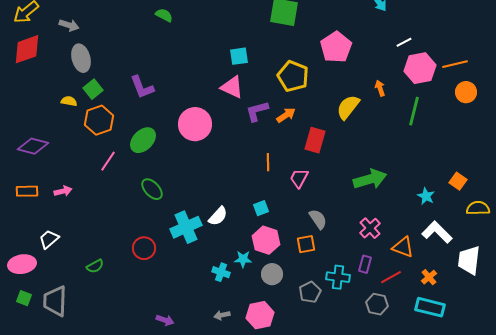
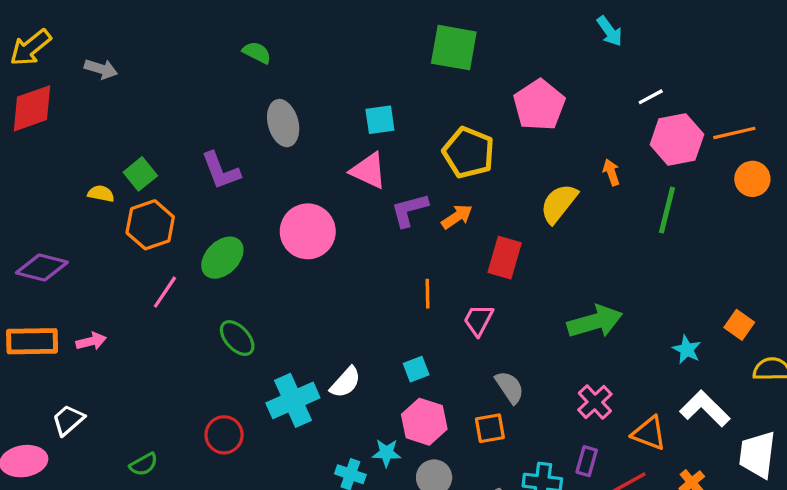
gray ellipse: (81, 58) -> (283, 123), moved
orange rectangle: (27, 191) -> (32, 341), size x1.4

